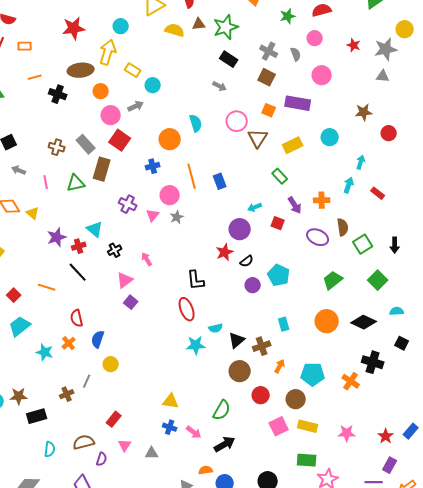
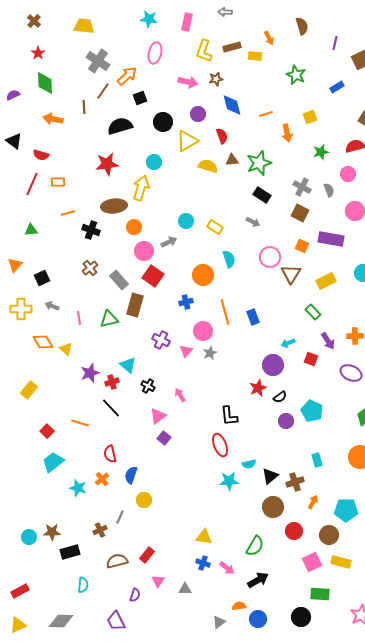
yellow rectangle: (133, 70) -> (215, 227), moved
brown cross: (57, 147) -> (90, 268), moved, turned 35
black cross: (115, 250) -> (148, 386), turned -32
brown semicircle: (84, 442) -> (117, 561), moved
green rectangle: (307, 460) -> (320, 594), moved

